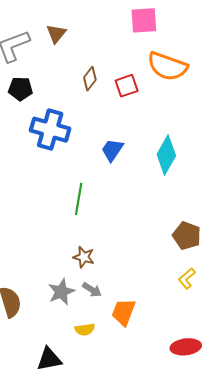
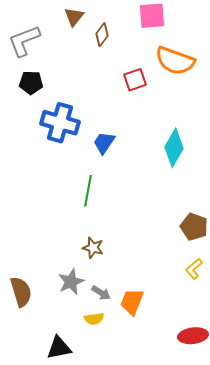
brown triangle: (56, 34) -> (74, 17), moved
brown diamond: (90, 79) -> (102, 35), moved
blue trapezoid: (112, 150) -> (104, 143), moved
gray arrow: (92, 290) -> (101, 293), moved

